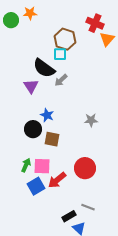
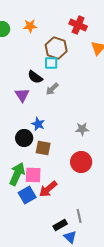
orange star: (30, 13) -> (30, 26), moved
red cross: (95, 23) -> (78, 25), moved
black semicircle: (44, 68) -> (35, 77), size x0.7
green arrow: (26, 165) -> (17, 174), size x1.6
red circle: (85, 168) -> (81, 162), moved
gray line: (88, 207) -> (79, 216), turned 56

